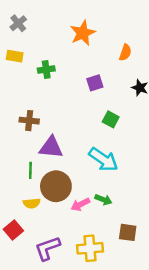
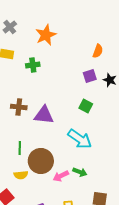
orange star: (83, 33) -> (46, 35), moved
purple square: (95, 83) -> (90, 76), moved
purple triangle: (51, 147) -> (44, 115), moved

